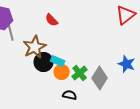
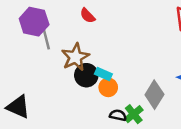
red semicircle: (52, 20) -> (88, 16), moved
green cross: (80, 73) -> (134, 114), moved

